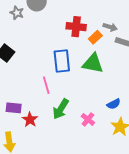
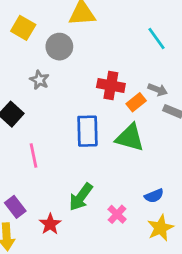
gray star: (17, 13) -> (39, 80), moved
pink line: (46, 85) -> (34, 155), moved
purple rectangle: (14, 108) -> (15, 207), moved, turned 42
red star: (30, 120) -> (50, 224), moved

